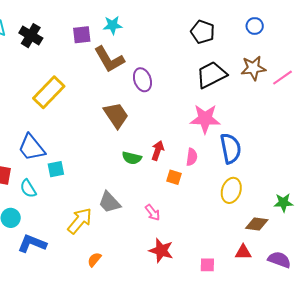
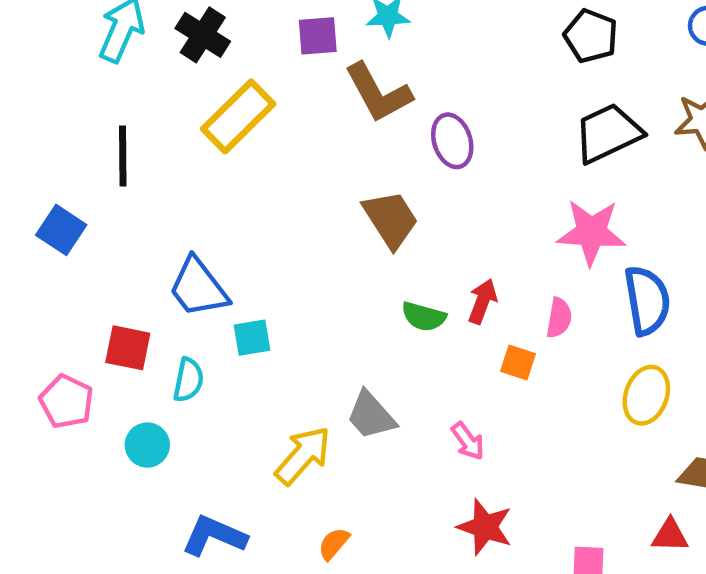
yellow rectangle: (49, 92) -> (238, 116), moved
cyan semicircle: (28, 189) -> (188, 380), turned -138
blue L-shape: (32, 244) -> (214, 536), moved

